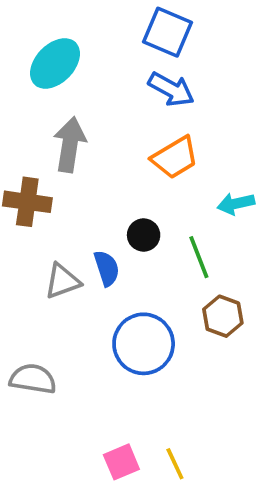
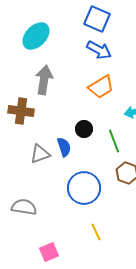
pink square: (121, 462) -> (49, 252), moved
yellow line: (175, 464) -> (96, 232), moved

